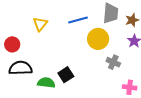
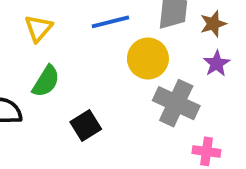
gray cross: (113, 62) -> (176, 103), size x1.6
green semicircle: (46, 83) -> (46, 81), moved, turned 114

